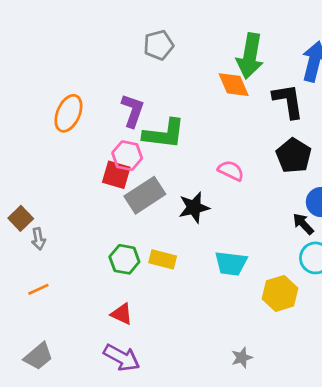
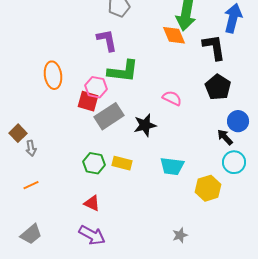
purple L-shape: (133, 111) -> (107, 40), moved, turned -30
orange ellipse: (68, 113) -> (53, 75), moved, turned -32

